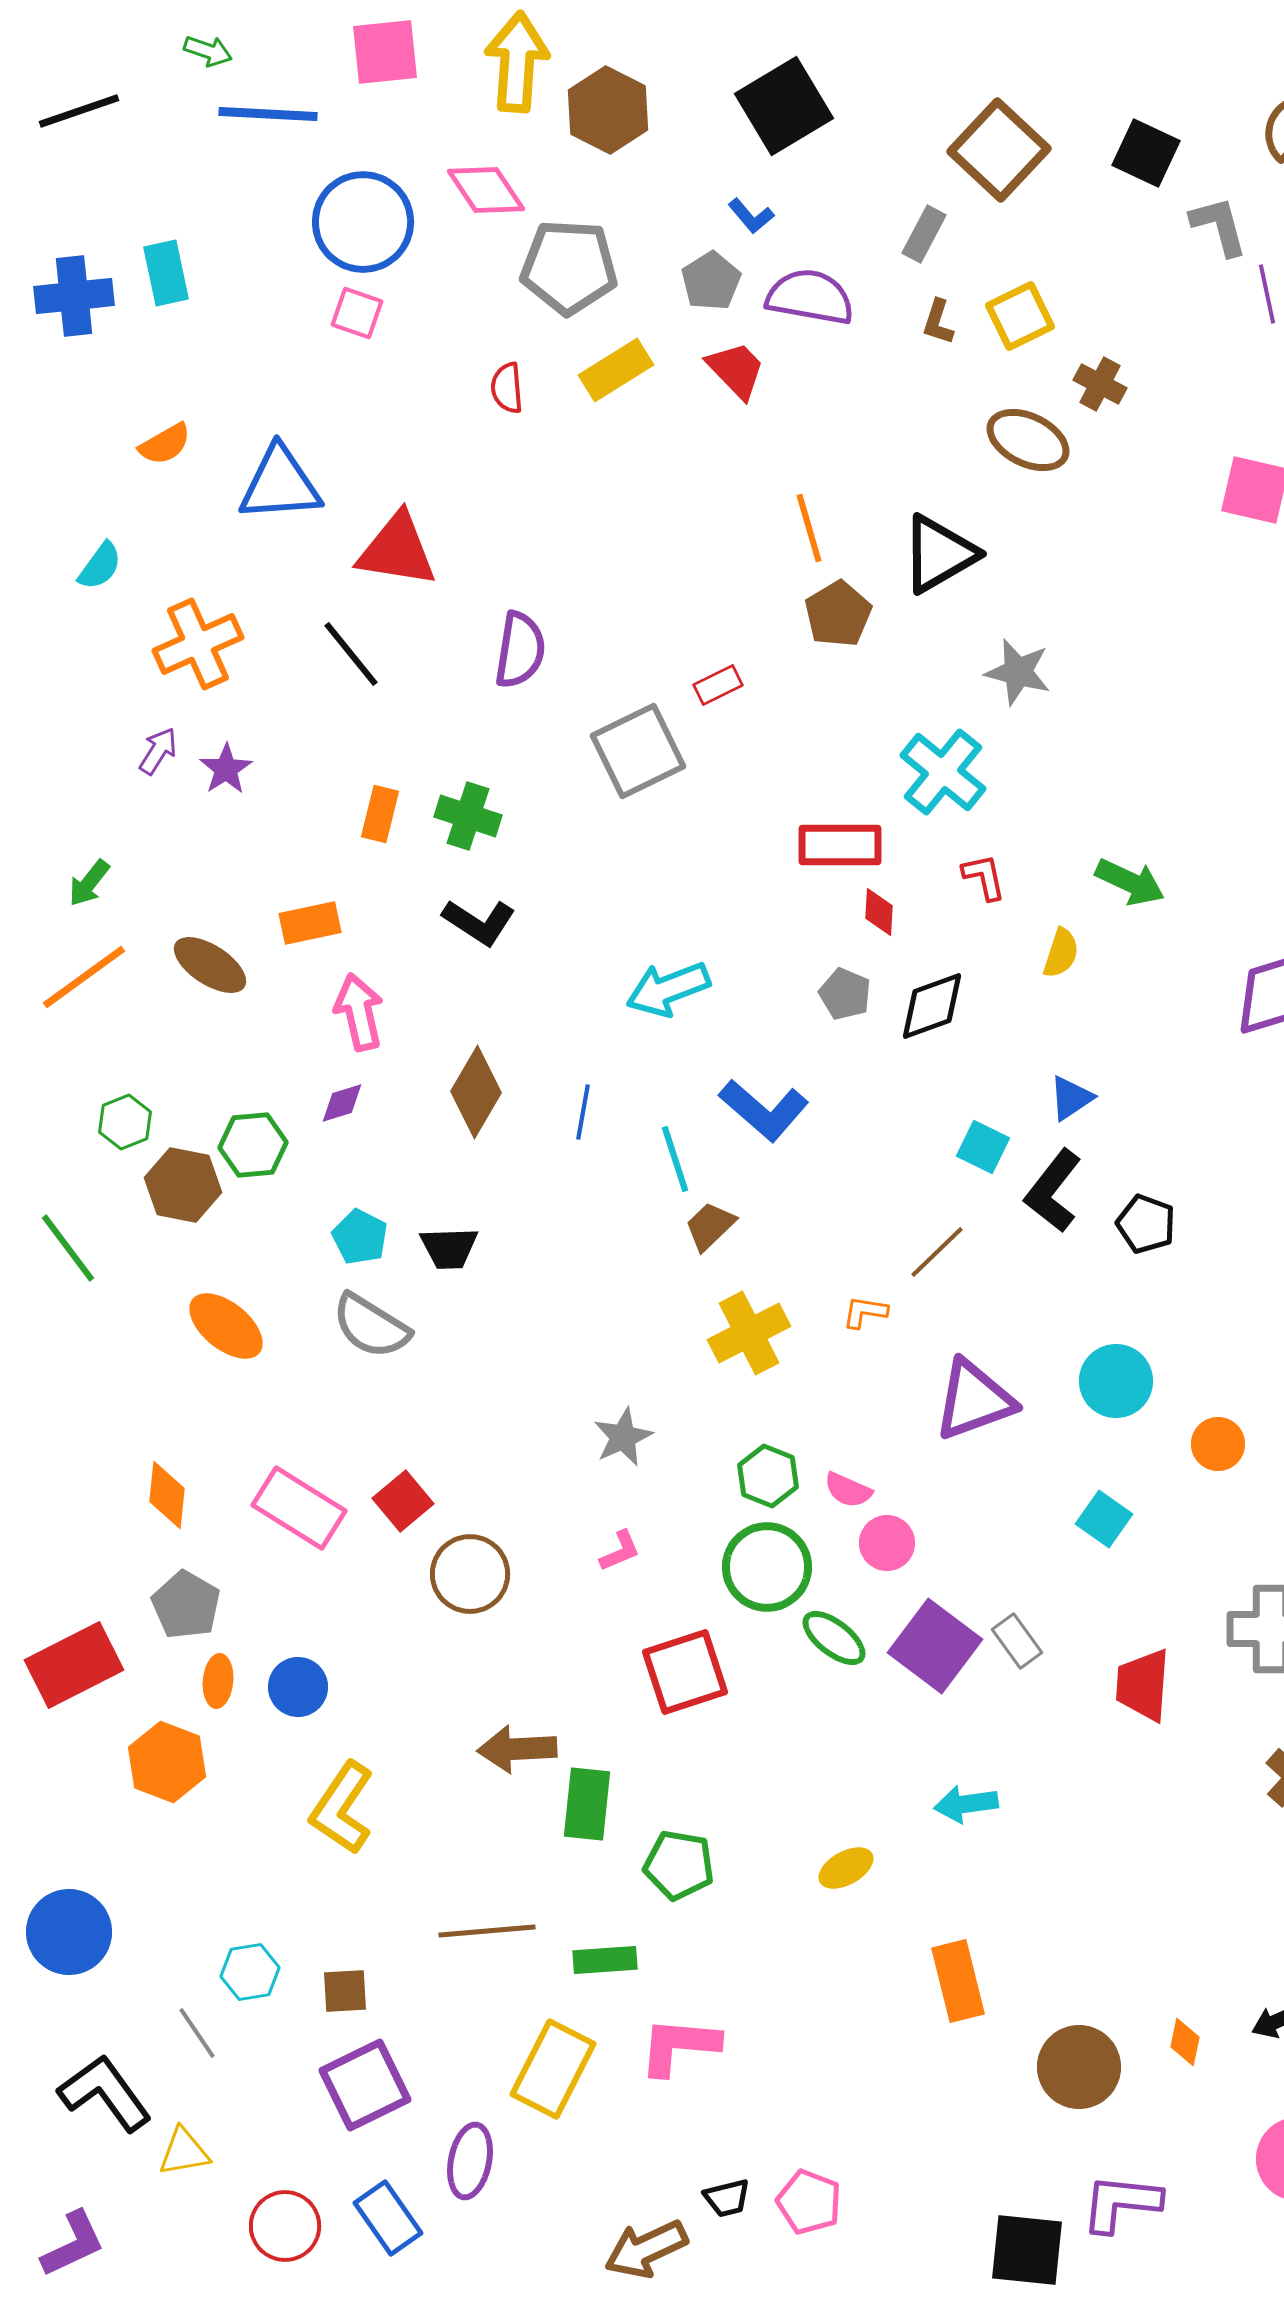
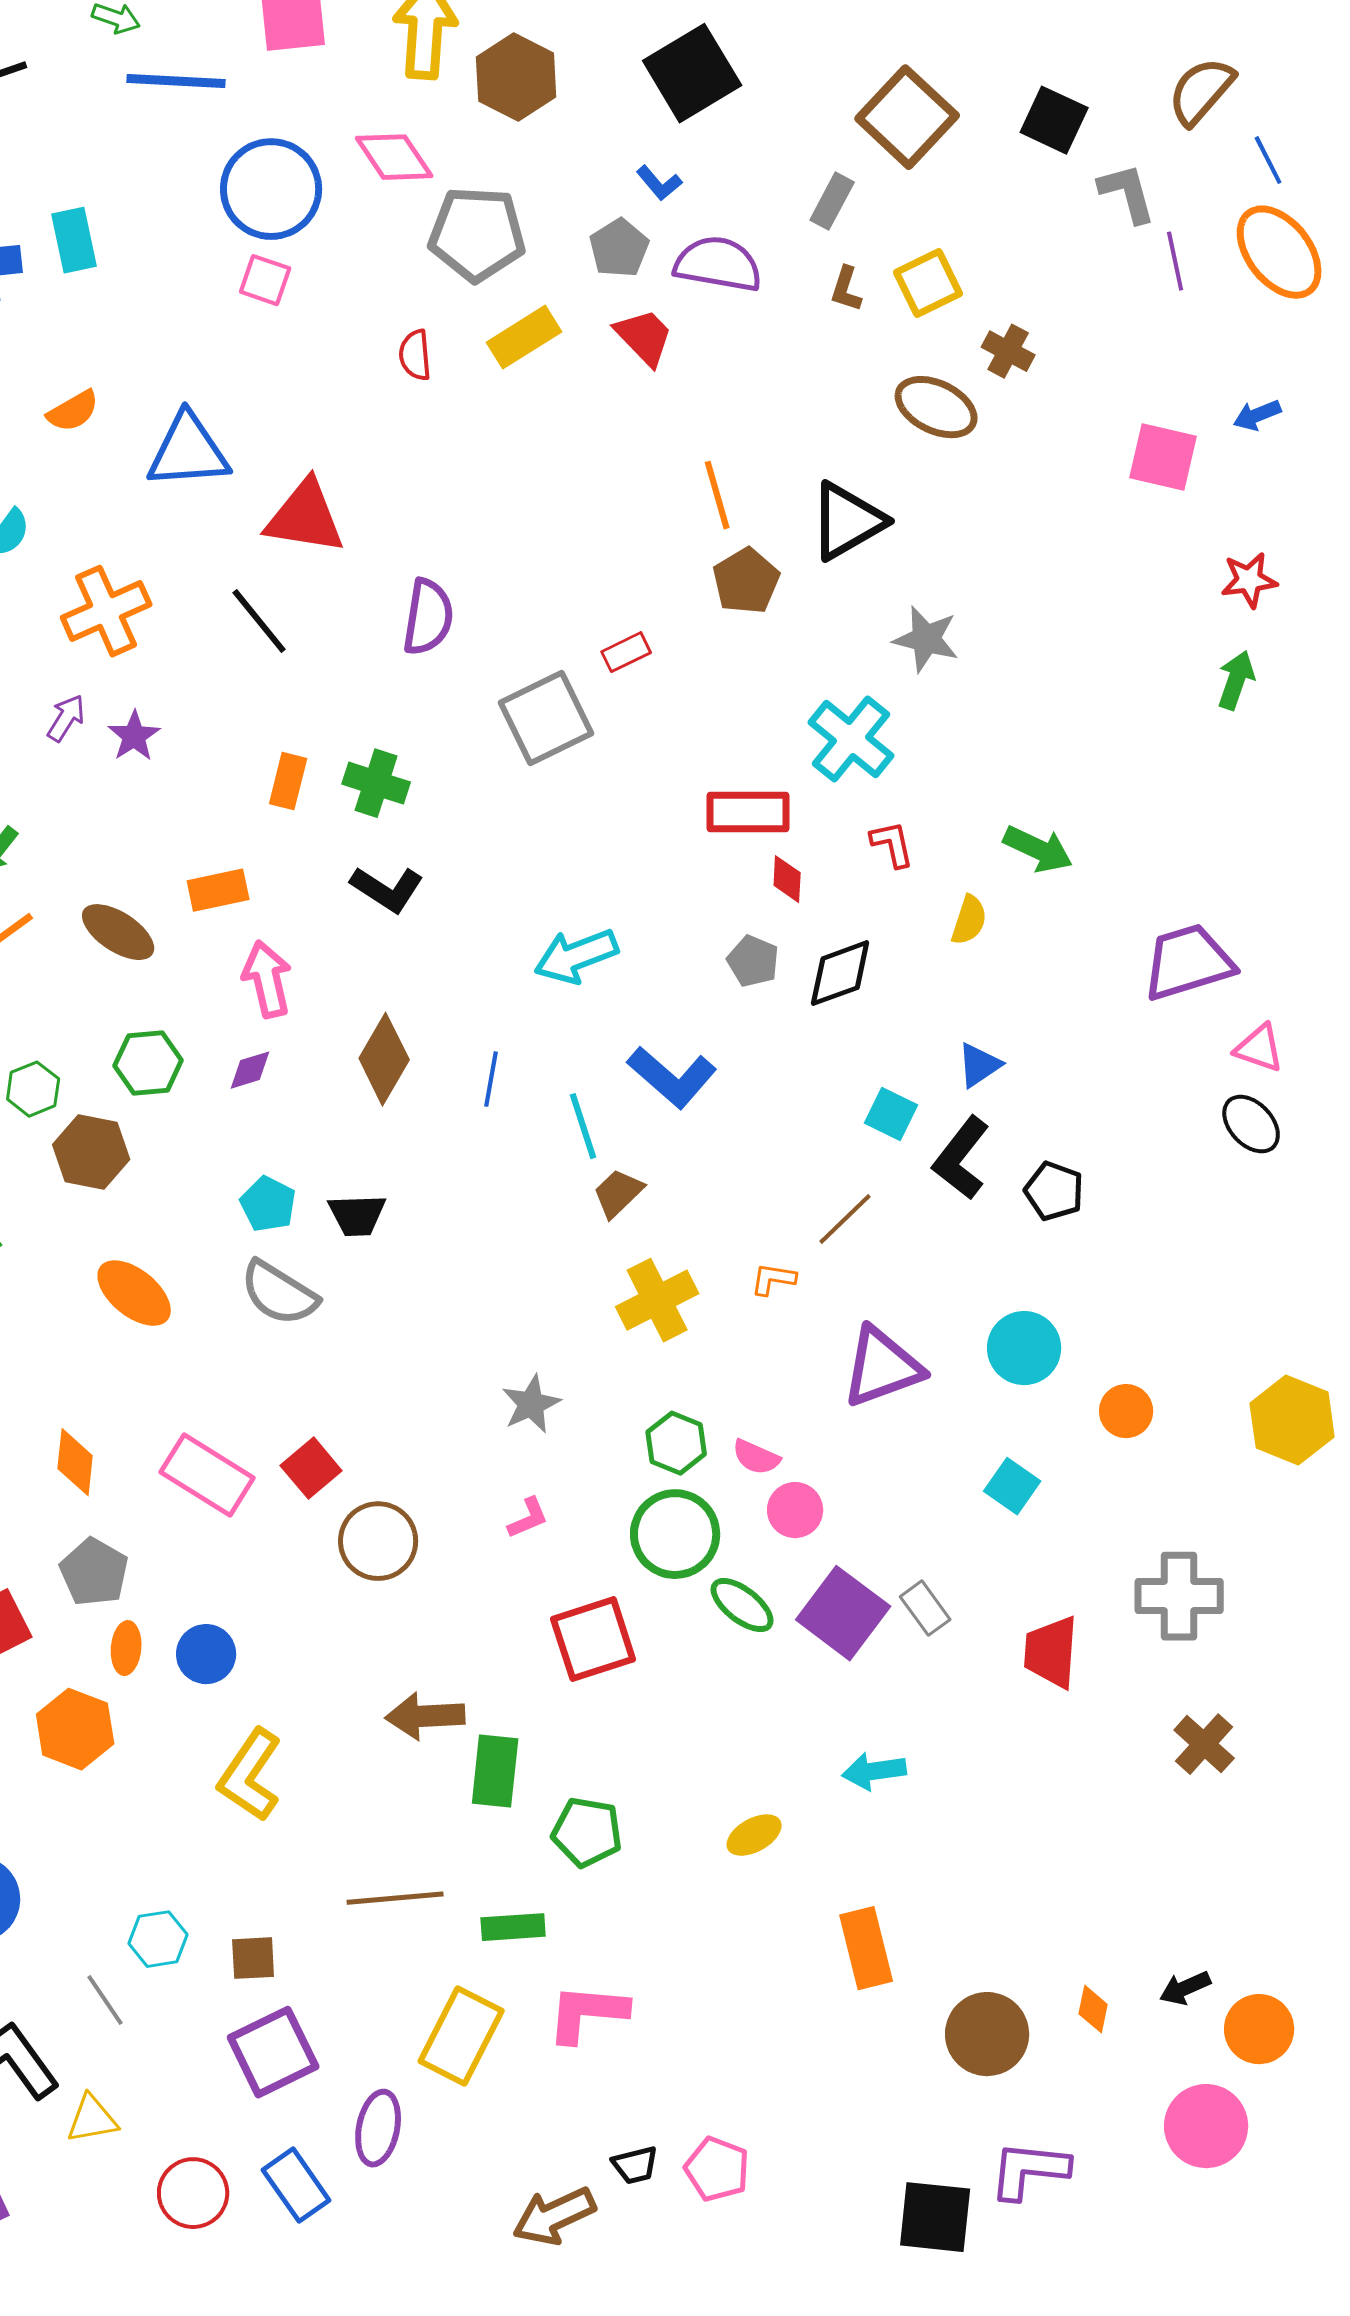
green hexagon: (253, 1145) -> (148, 1063), moved

